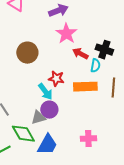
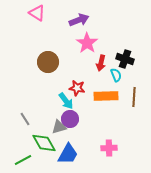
red arrow: (80, 54) -> (101, 63), turned -105
cyan semicircle: (95, 66) -> (116, 75), turned -32

